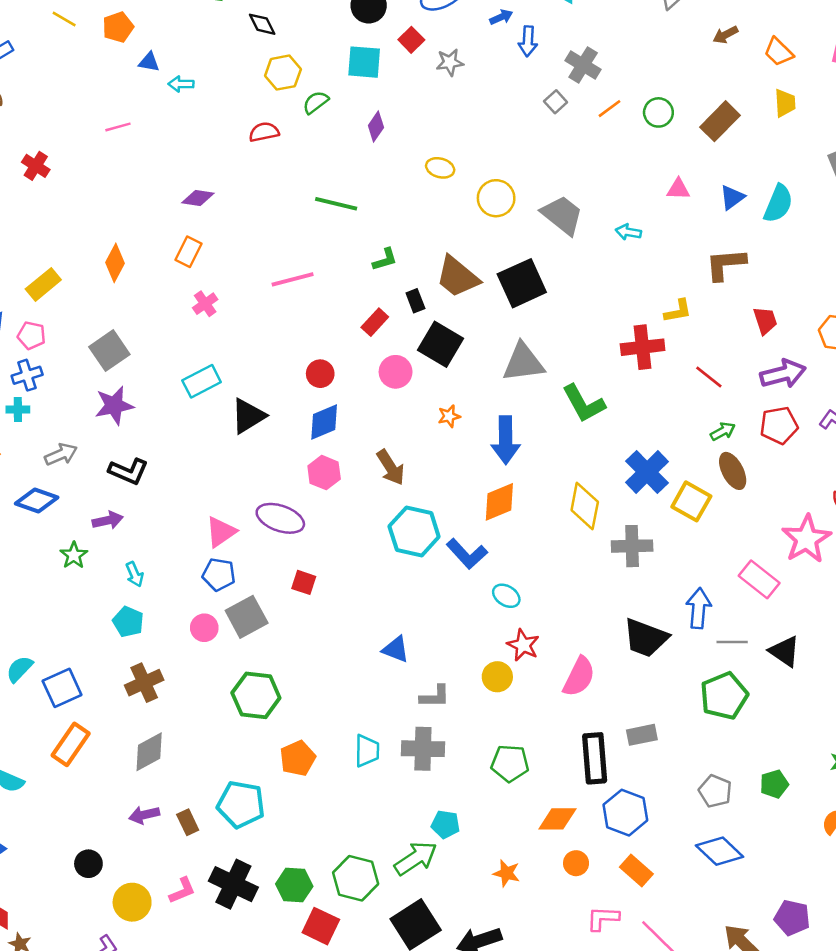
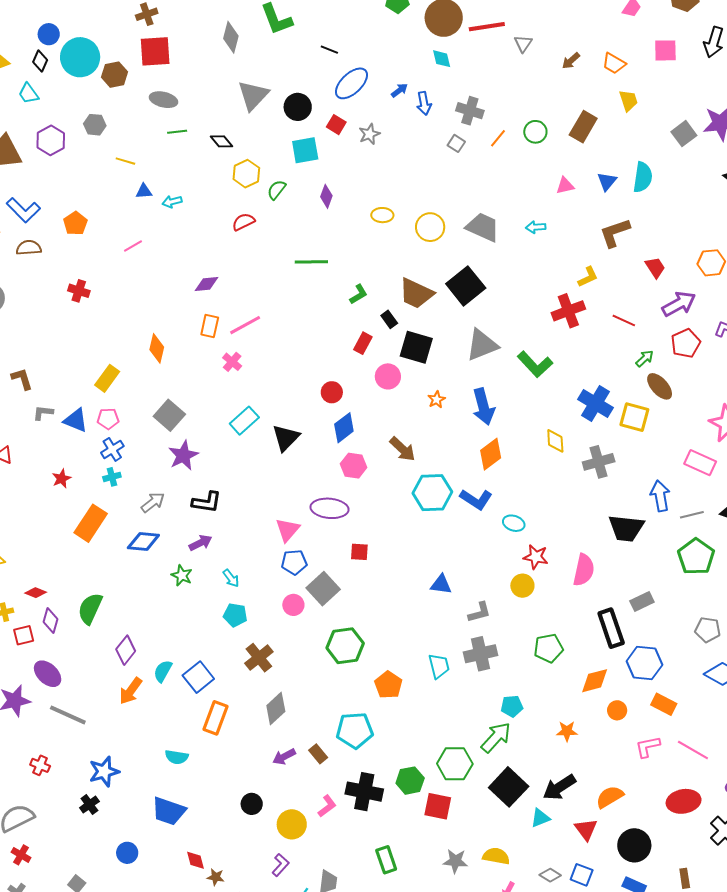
yellow line: (64, 19) -> (125, 161), moved
orange pentagon: (118, 27) -> (75, 223), moved
pink line: (293, 279) -> (245, 325), moved
yellow diamond: (585, 506) -> (555, 441), size x0.7

